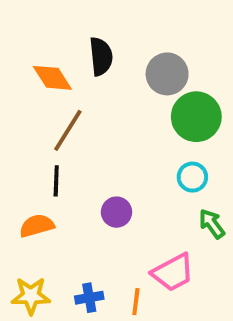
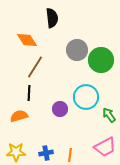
black semicircle: (101, 56) -> (52, 18), moved
gray circle: (167, 74) -> (77, 50), moved
cyan circle: (192, 177) -> (86, 97), moved, size x1.6
pink trapezoid: (173, 272) -> (105, 147), moved

